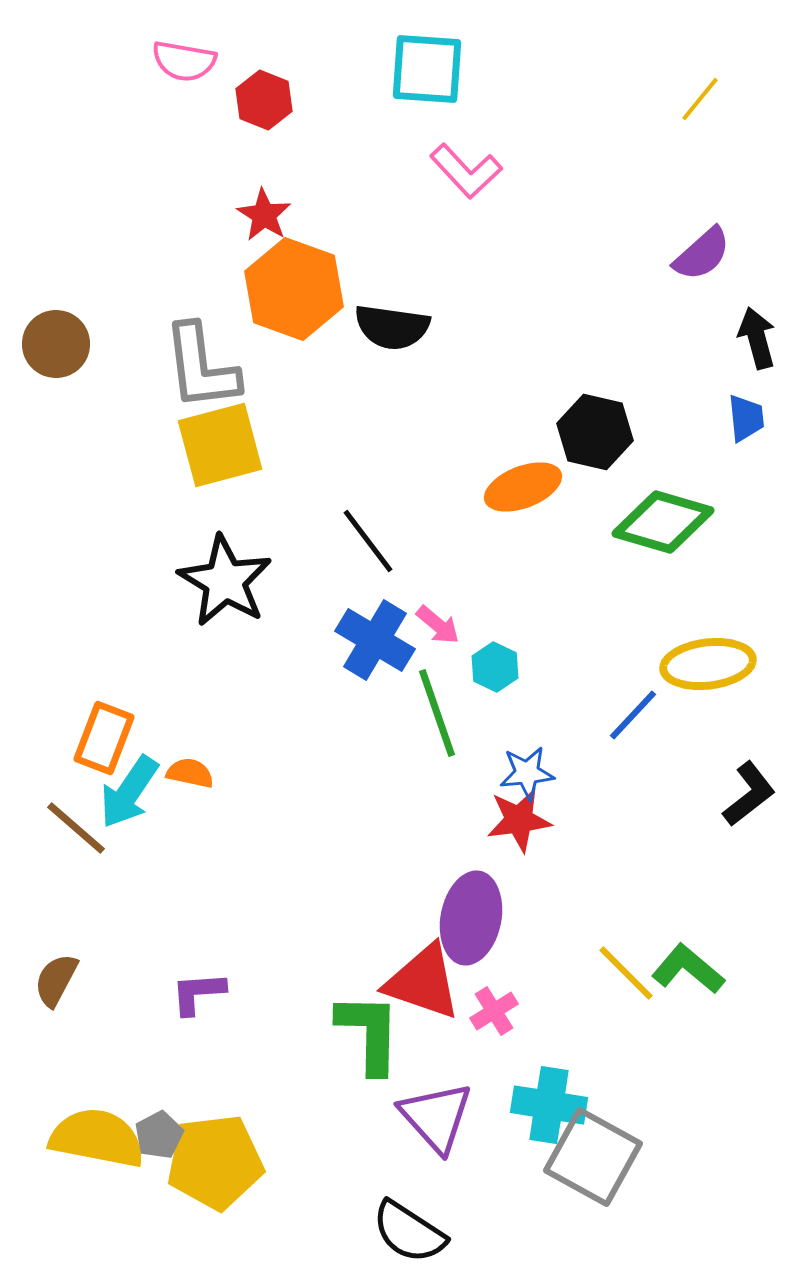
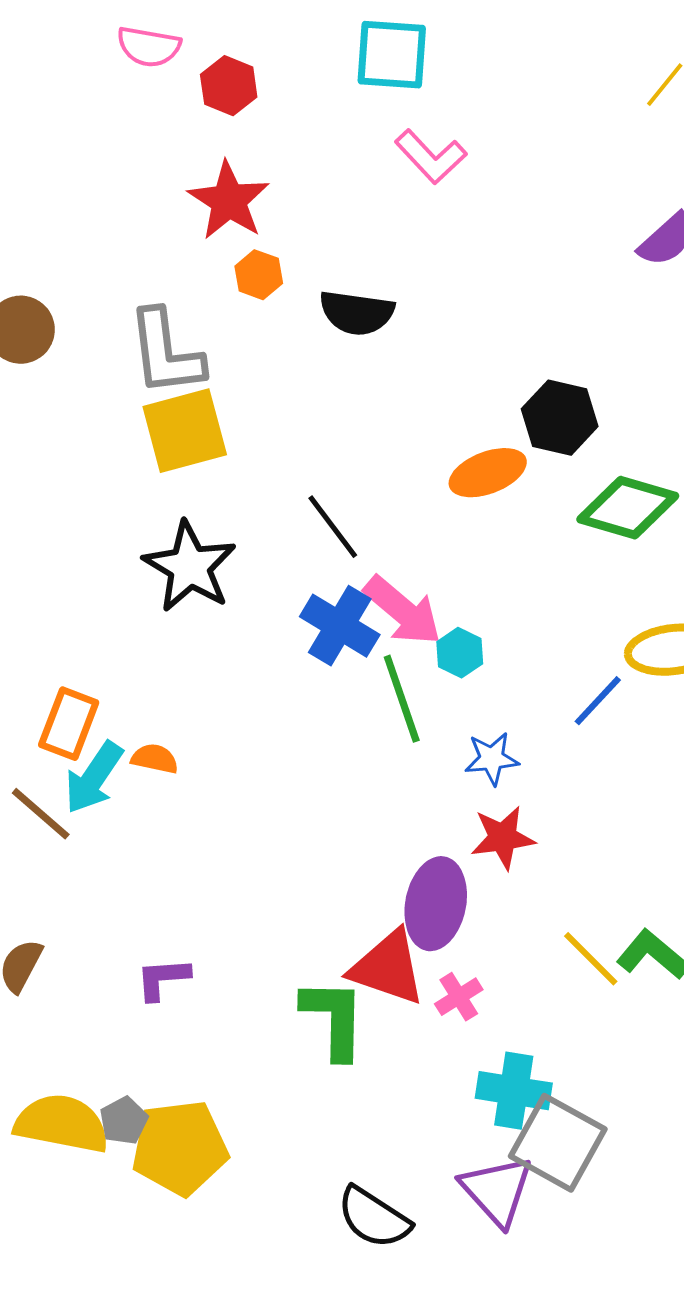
red star: (264, 215) -> (229, 201), size x1.5
orange hexagon: (294, 289) -> (259, 275), size x0.5
pink arrow: (438, 625) -> (403, 611), size x1.8
red star: (519, 820) -> (503, 838), moved
purple triangle: (436, 1117) -> (497, 1191), moved

